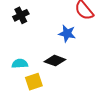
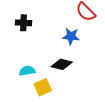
black cross: (21, 15) -> (24, 23), turned 35

